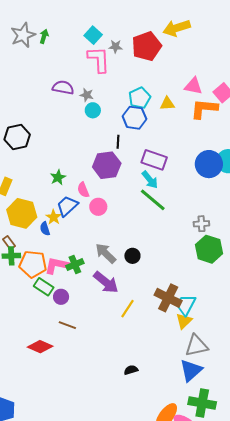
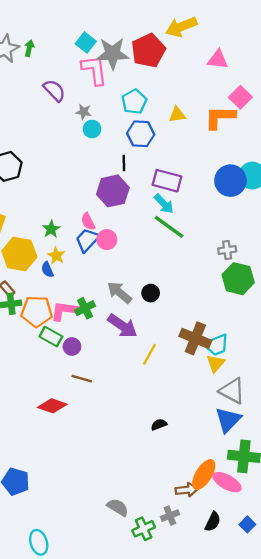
gray star: (116, 46) -> (113, 54), size x2.0
pink triangle: (193, 86) -> (218, 60), moved
purple semicircle: (63, 88) -> (54, 90), moved, turned 40
cyan pentagon: (140, 98) -> (134, 102), moved
green star: (58, 177) -> (51, 229), moved
blue trapezoid: (67, 206) -> (87, 240), moved
cyan trapezoid: (186, 305) -> (216, 345), turned -135
gray triangle: (196, 346) -> (232, 391), turned 45

